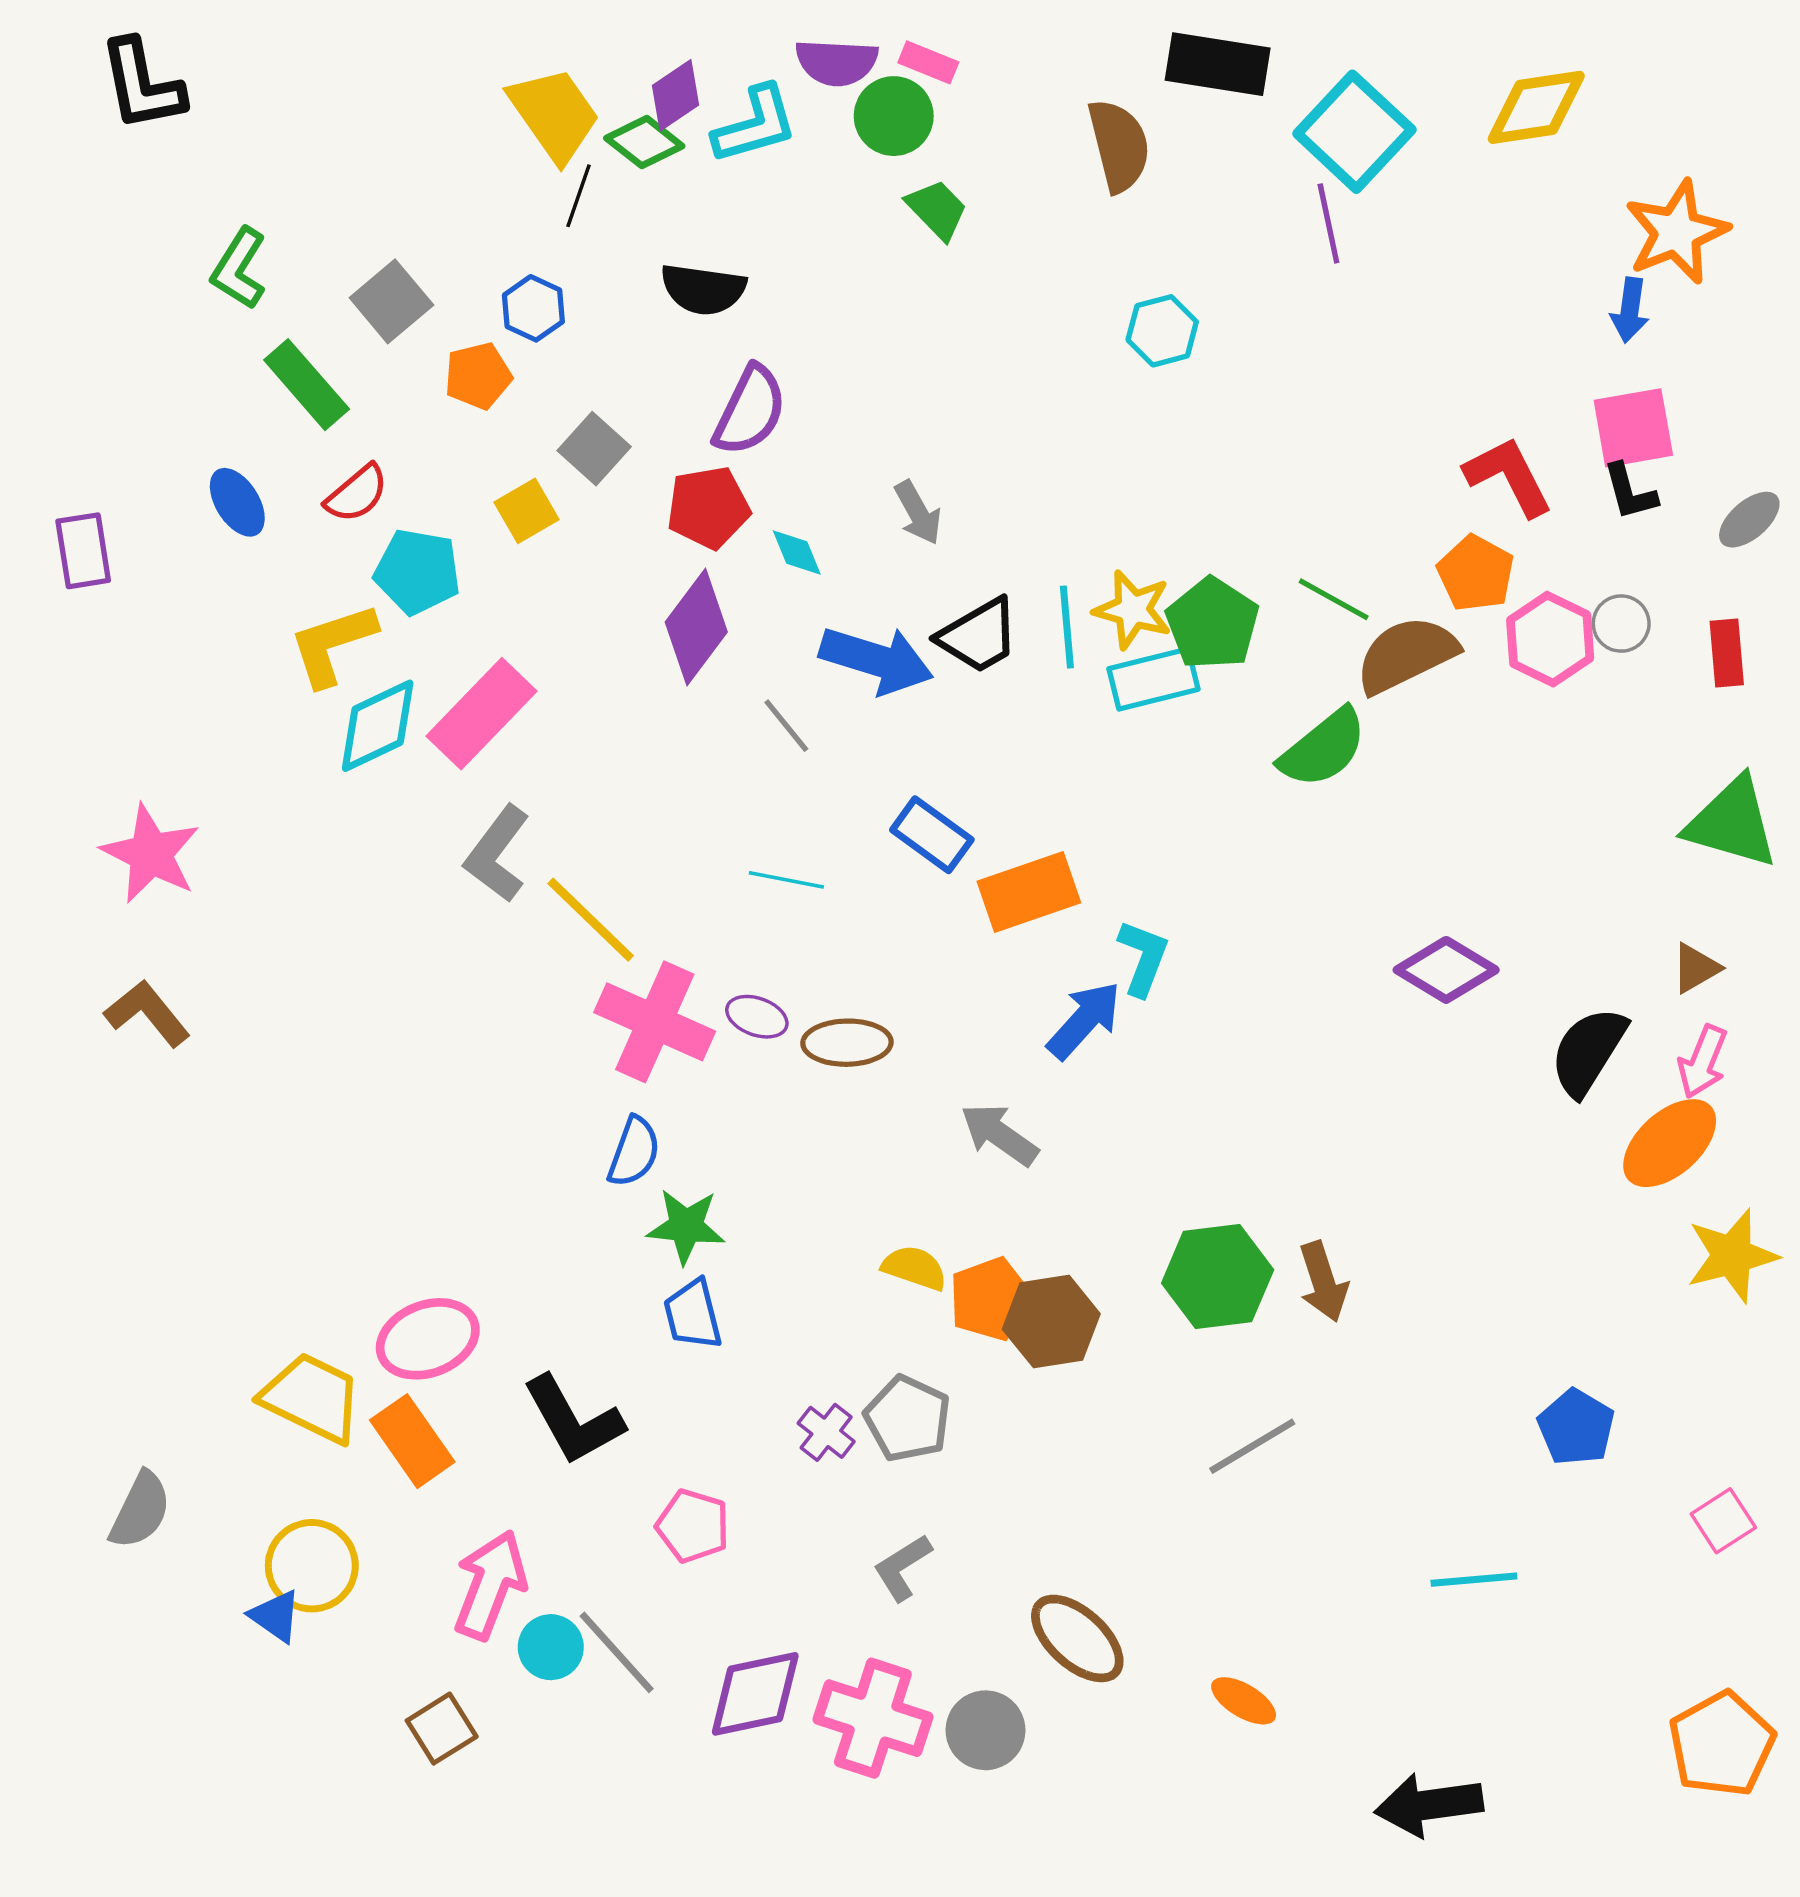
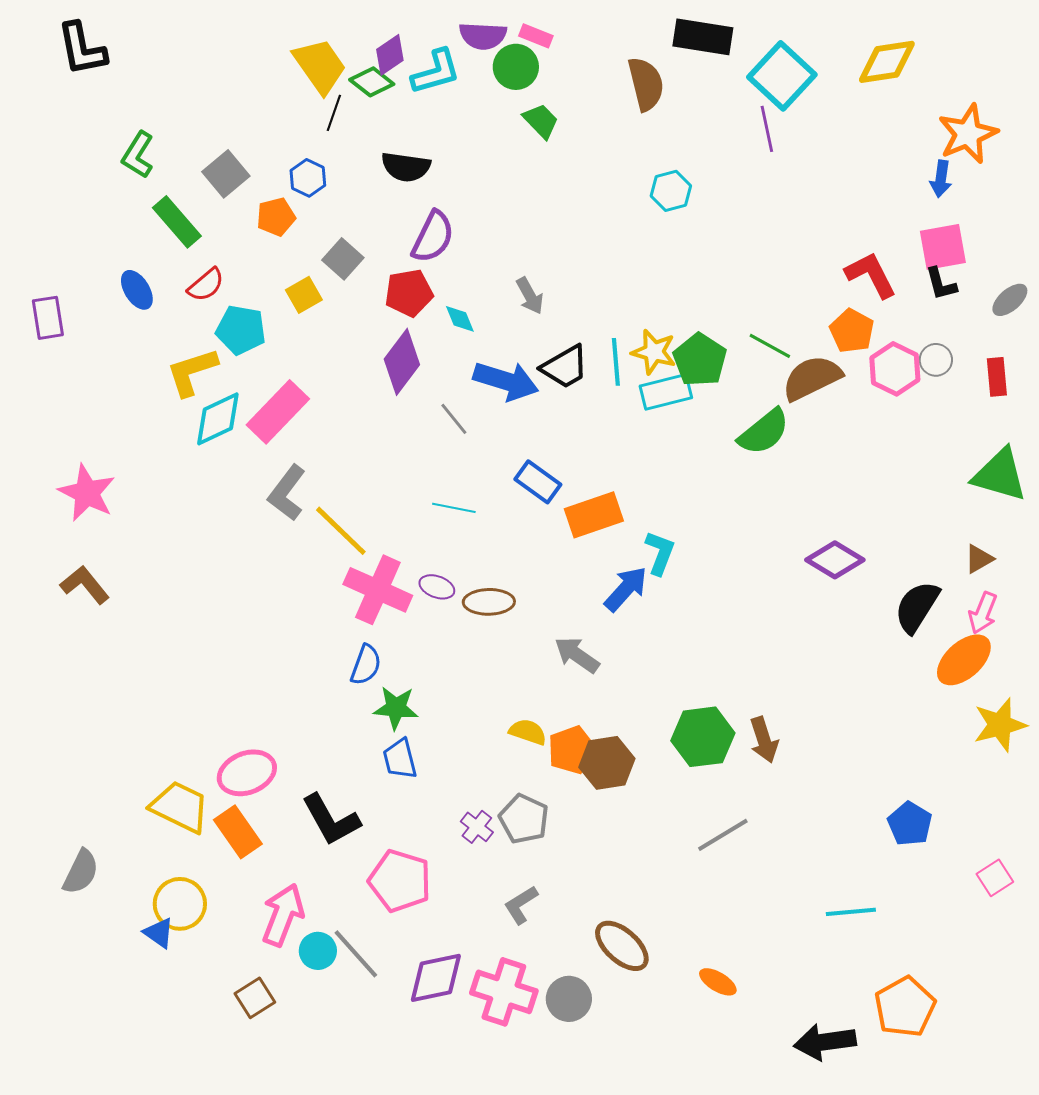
pink pentagon: (693, 1526) -> (400, 881), size x1.5
orange pentagon: (1722, 1744) -> (905, 1007), moved

